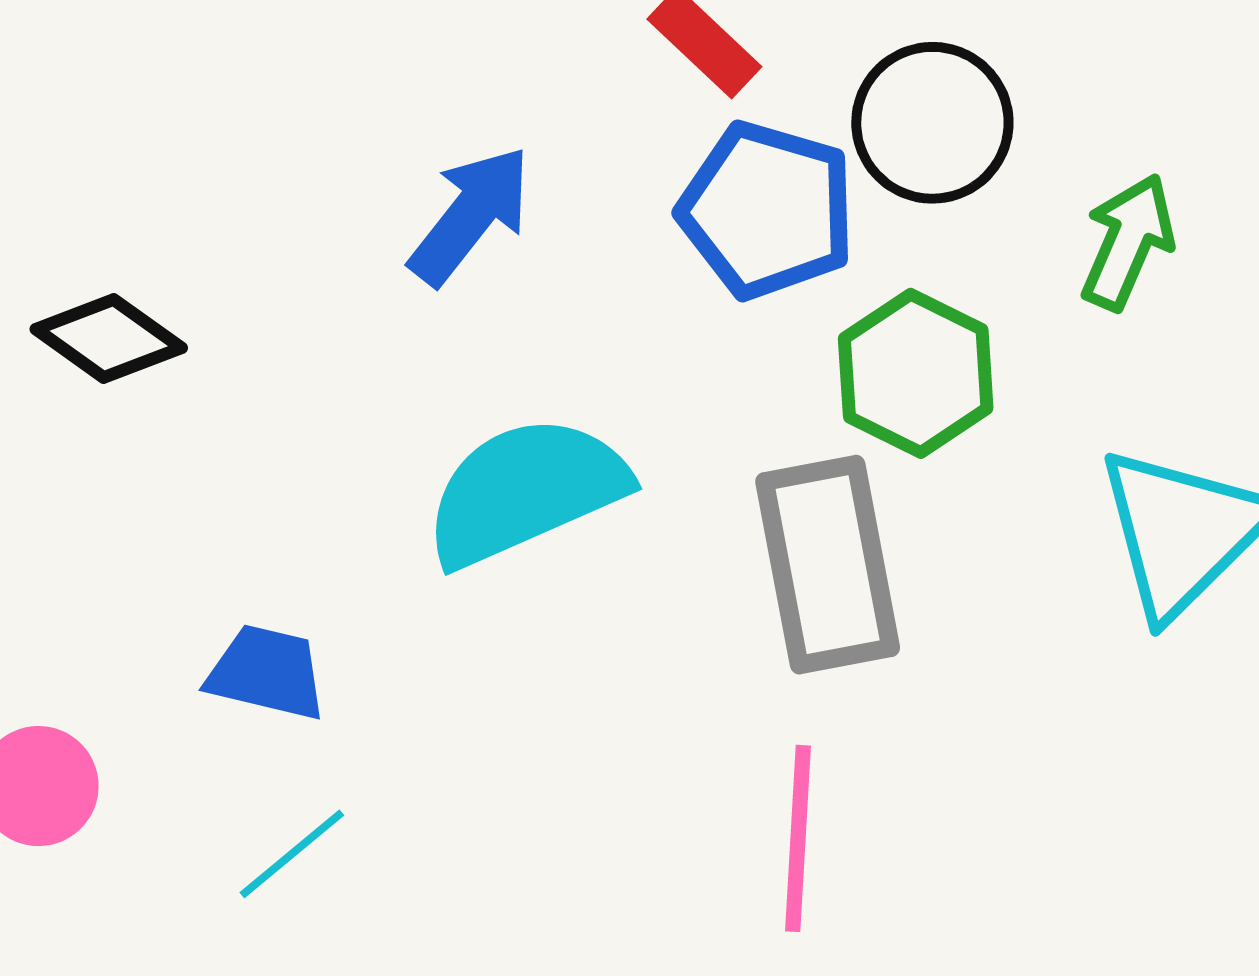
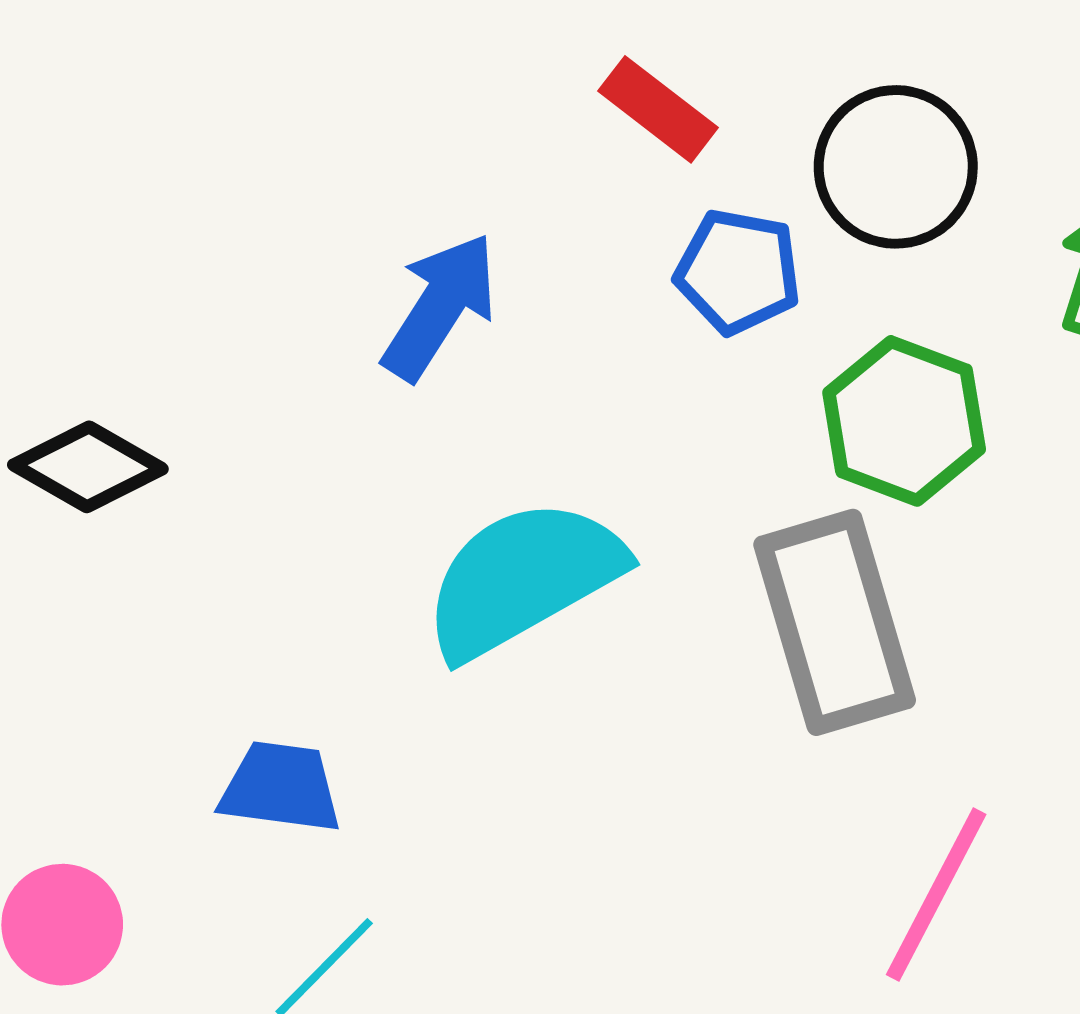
blue pentagon: (767, 210) -> (738, 272), size x0.7
pink line: (798, 838) -> (936, 894), moved, turned 30

